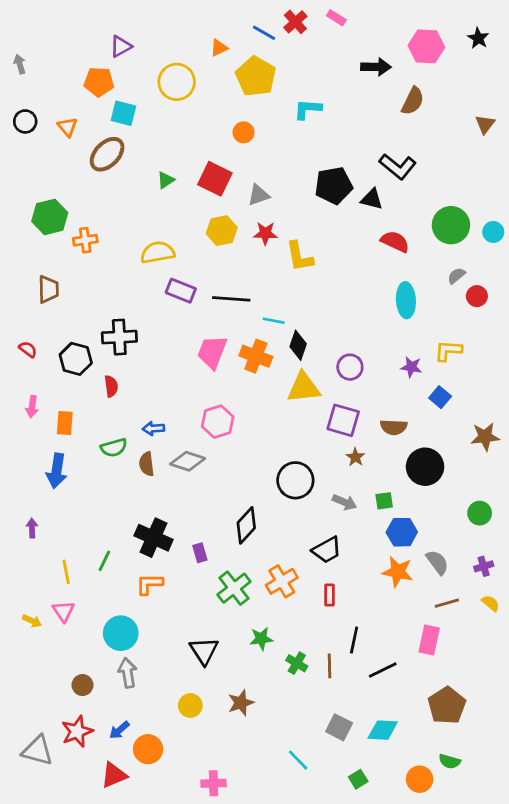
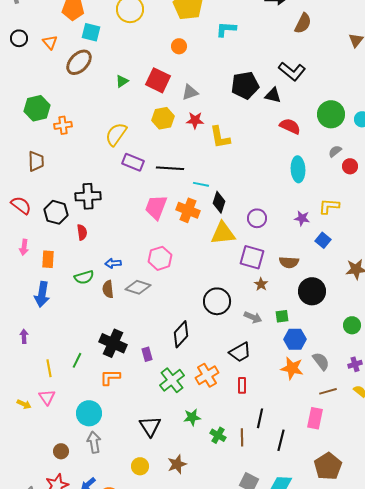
yellow semicircle: (158, 252) -> (116, 134), turned -45
red semicircle: (28, 349) -> (21, 205), size x1.5
black line: (383, 670) -> (281, 440), turned -50

